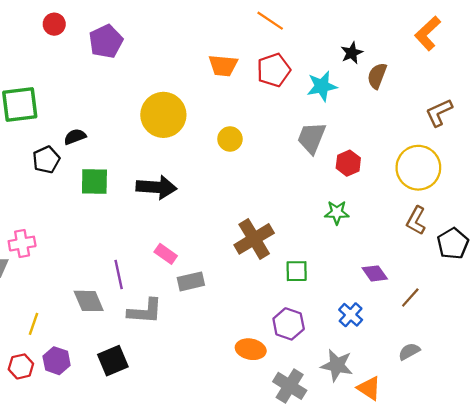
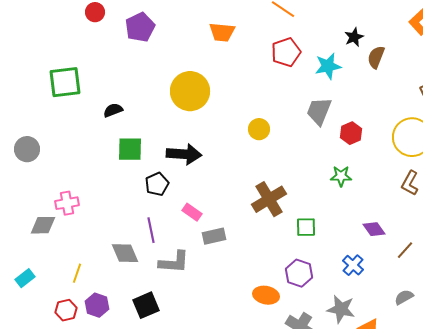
orange trapezoid: (223, 65) -> (222, 32), moved
yellow circle: (230, 139) -> (259, 129), moved
black pentagon: (46, 160) -> (157, 184), moved

